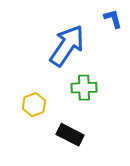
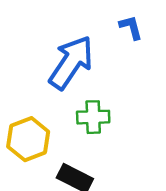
yellow hexagon: (34, 105) -> (28, 139), size x1.4

